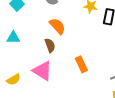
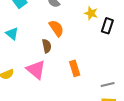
cyan triangle: (13, 38) -> (12, 34), turned 32

